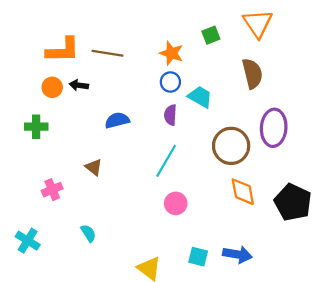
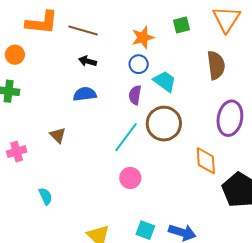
orange star: (171, 53) -> (143, 37), turned 30
black arrow: (79, 85) -> (88, 61), moved
orange circle: (52, 87) -> (15, 55), moved
brown circle: (231, 146) -> (164, 124), moved
orange diamond: (243, 192) -> (206, 161), moved

